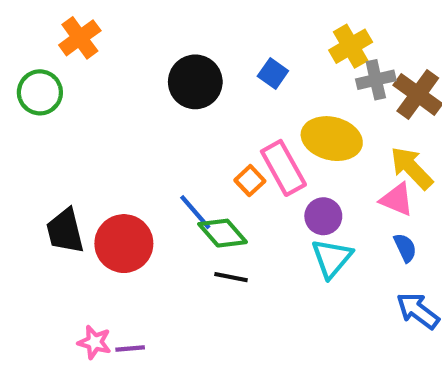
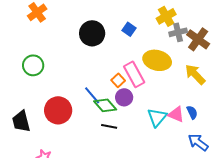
green circle: (40, 92) -> (33, 65), moved
pink triangle: (397, 199) -> (176, 114), moved
purple circle: (323, 216) -> (124, 97), moved
black trapezoid: (65, 231) -> (21, 121), moved

